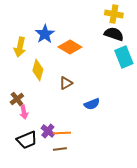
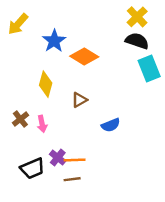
yellow cross: (114, 14) -> (137, 17), turned 36
yellow arrow: (20, 47) -> (18, 24), moved, turned 30
pink arrow: (24, 112) -> (42, 124), moved

